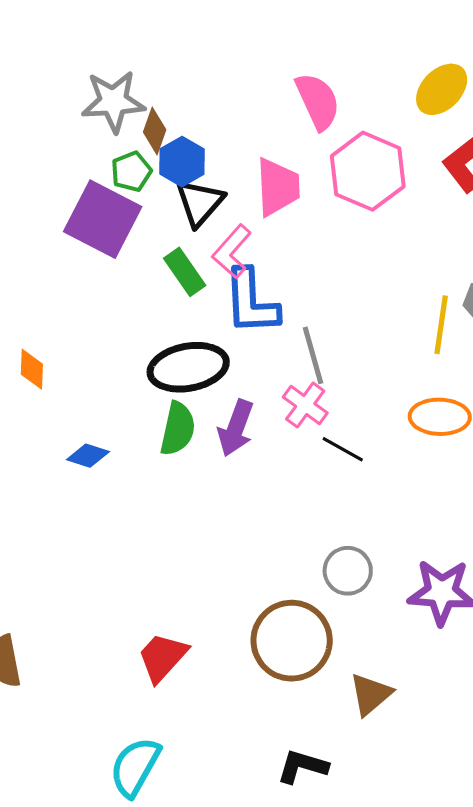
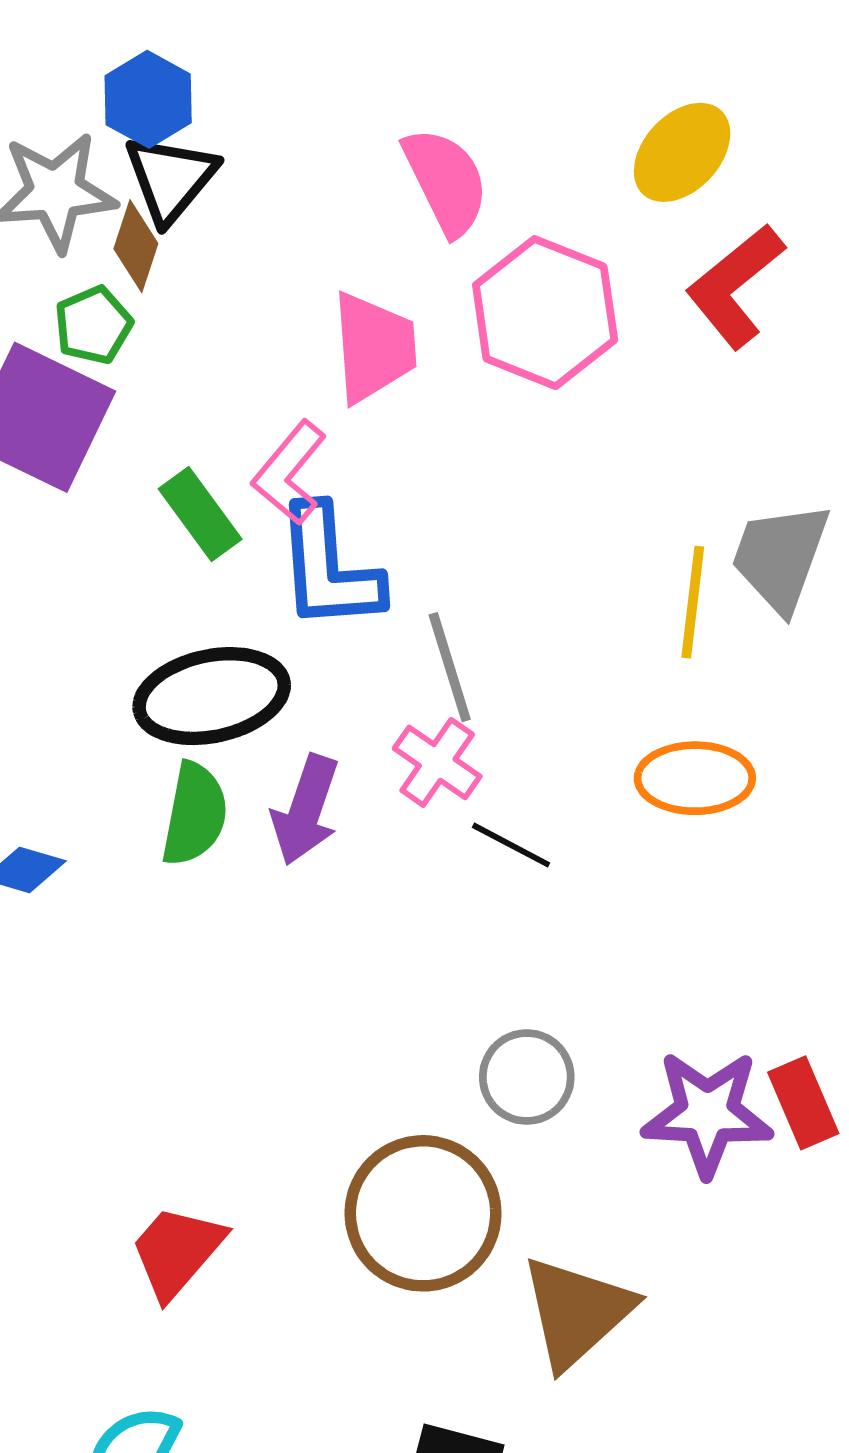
blue hexagon: (182, 162) -> (148, 99), moved
black triangle: (200, 203) -> (171, 178), moved
brown triangle: (371, 694) -> (577, 1312), size x1.4

